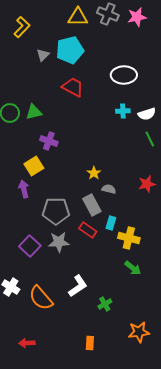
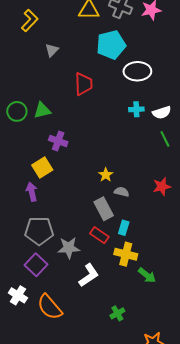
cyan pentagon: (70, 50) -> (111, 45), moved
red trapezoid: (73, 87) -> (84, 84), turned 60
gray pentagon: (56, 211) -> (39, 231), moved
yellow cross: (129, 238) -> (126, 254), moved
purple square: (30, 246) -> (36, 265), moved
white L-shape: (78, 286) -> (89, 275), moved

